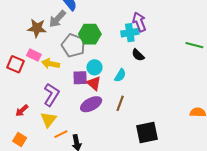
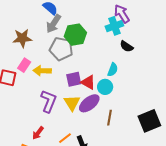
gray arrow: (57, 19) -> (54, 24), moved
pink rectangle: (34, 55) -> (24, 65), turned -72
cyan circle: (94, 67) -> (105, 87), moved
brown line: (120, 103) -> (110, 118), moved
red arrow: (22, 111) -> (38, 133), moved
yellow triangle: (48, 120) -> (72, 103), moved

